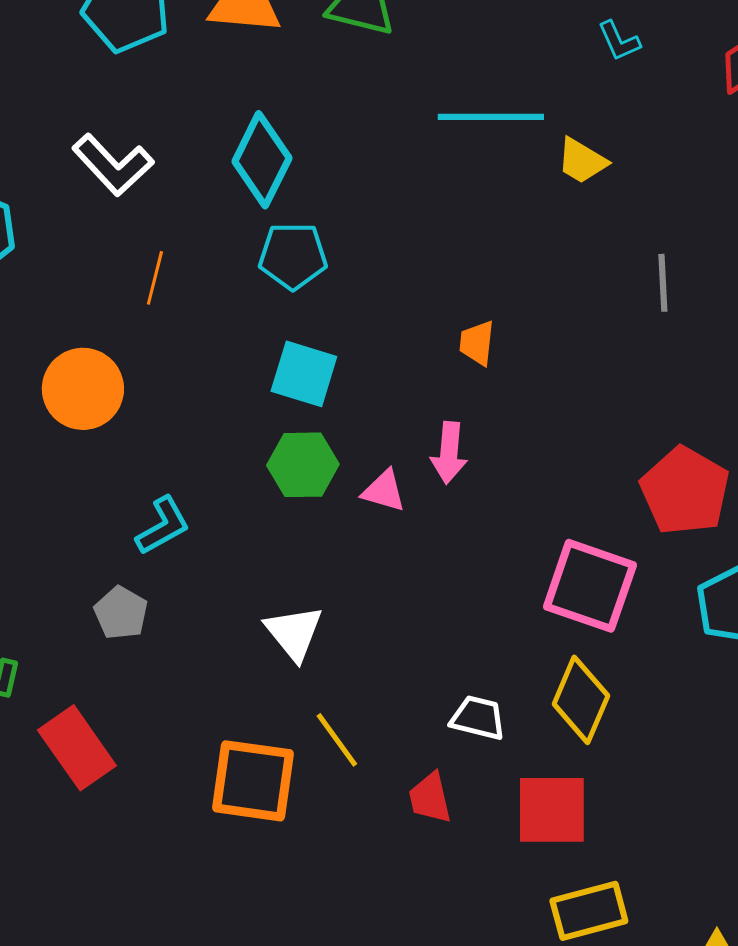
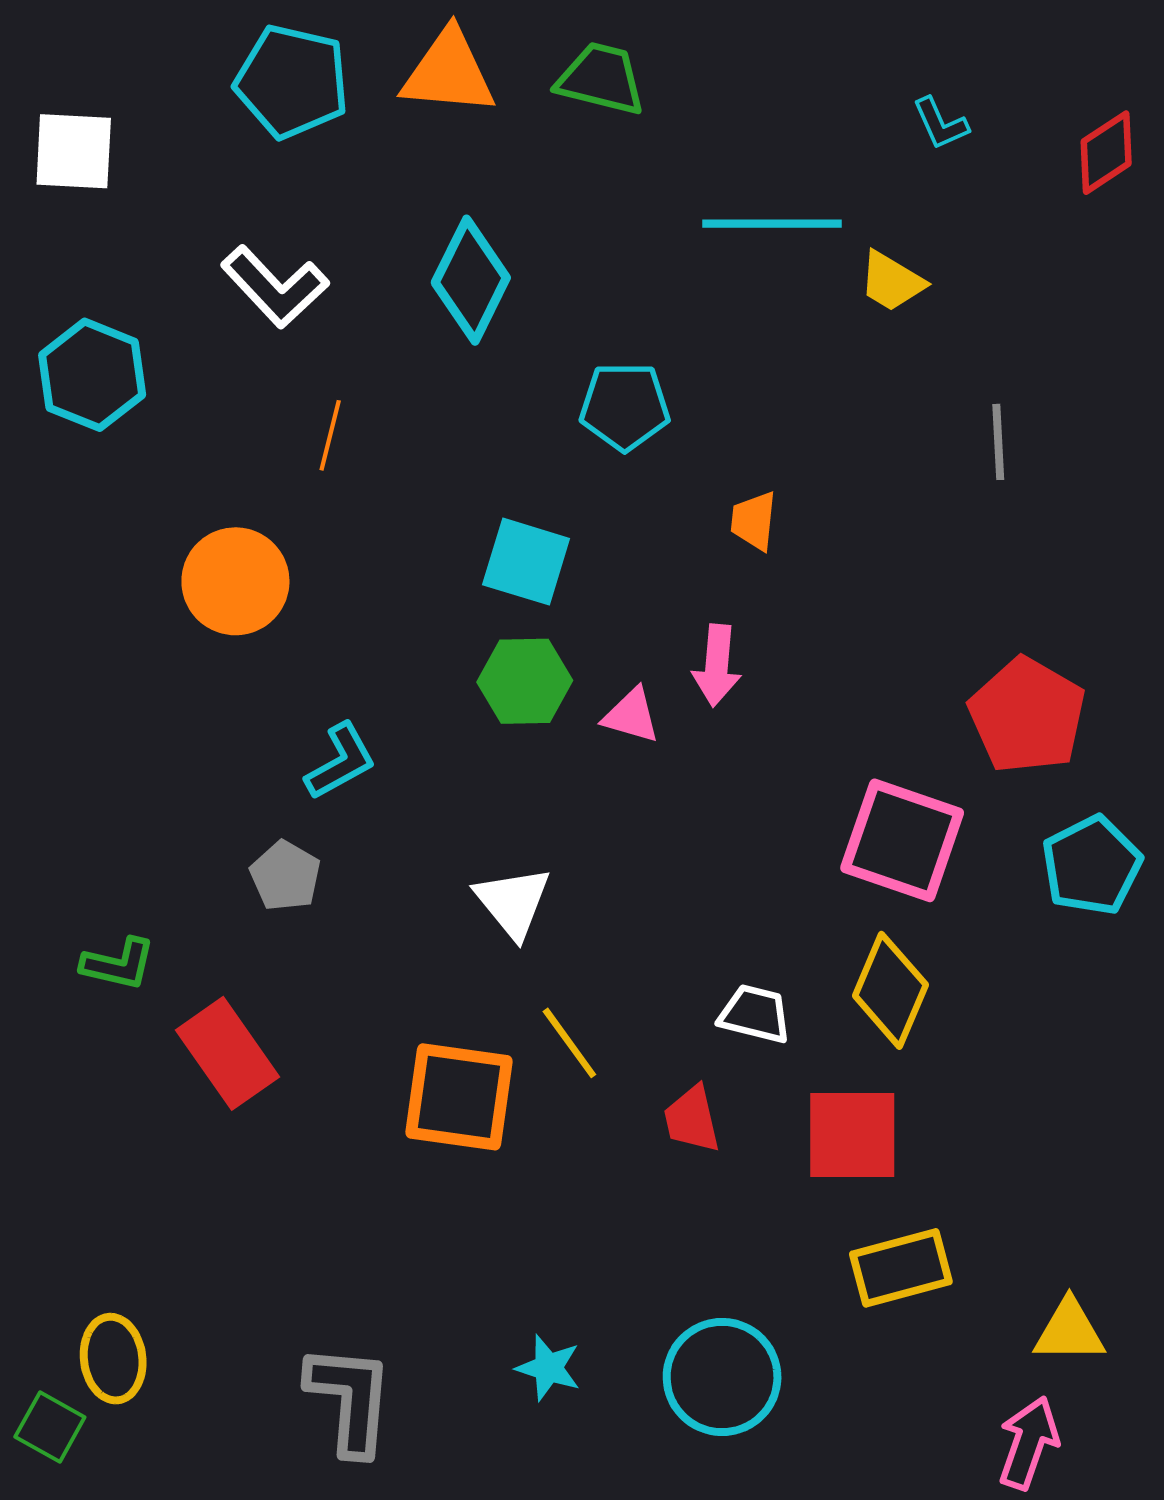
cyan pentagon: (293, 256) -> (625, 406), moved

